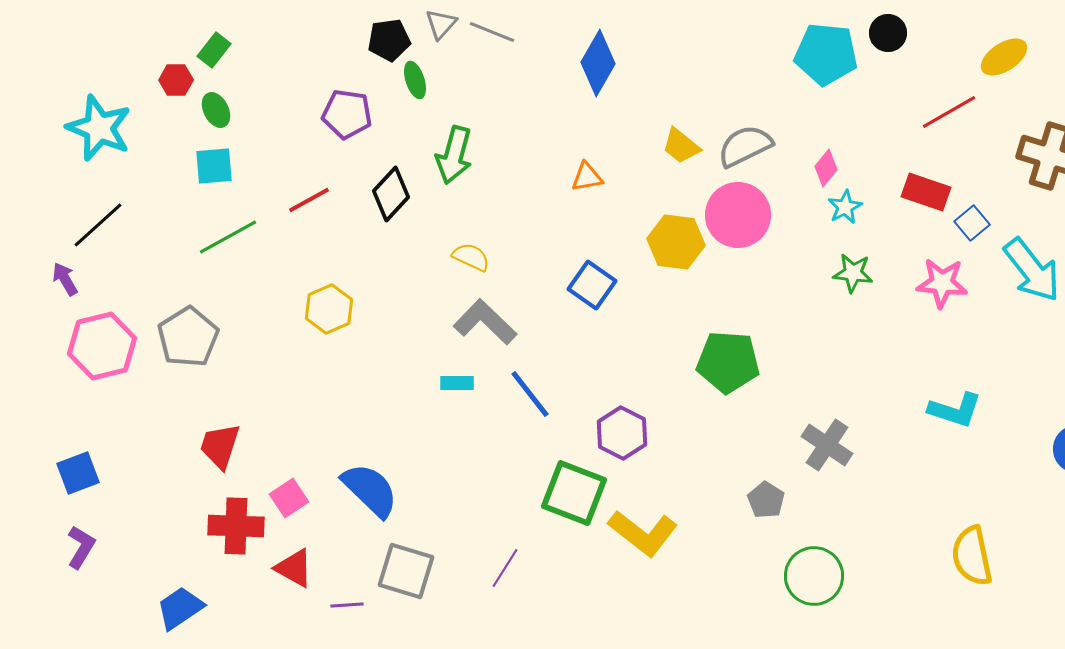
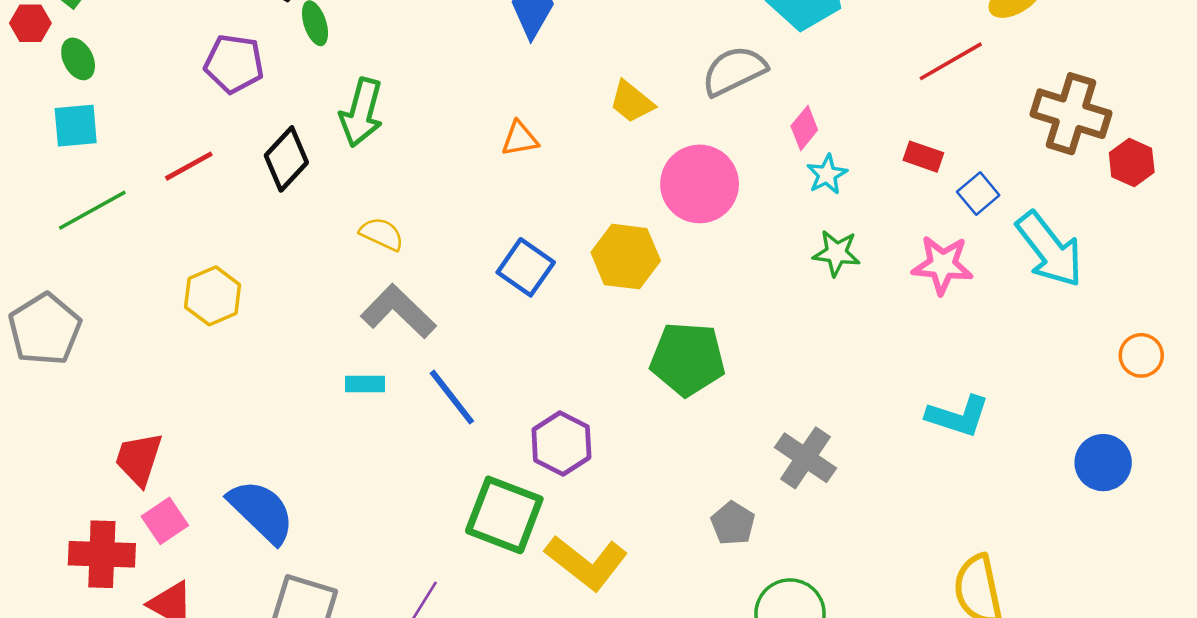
gray semicircle: (745, 146) -> (734, 71), moved
red rectangle: (926, 192) -> (923, 157), size x0.7
yellow hexagon: (676, 242) -> (626, 257), moved
red trapezoid: (220, 446) -> (139, 459), moved

